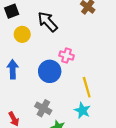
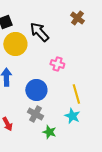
yellow circle: (22, 34) -> (15, 44), size x1.5
blue circle: (50, 71) -> (36, 90), moved

